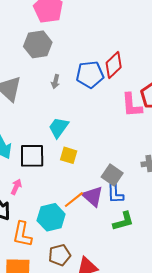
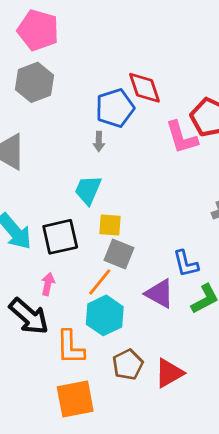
red diamond: (114, 65) -> (145, 88), turned -52
gray arrow: (55, 81) -> (99, 141), moved
gray square: (112, 175) -> (119, 254), moved
purple triangle: (93, 196) -> (160, 294), moved
orange line: (74, 200) -> (100, 282), moved

